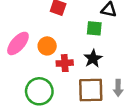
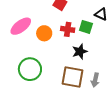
red cross: (65, 63) -> (68, 29), moved

